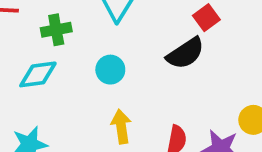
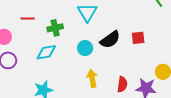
red square: (206, 18) -> (138, 38), moved, turned 32
black semicircle: (185, 53) -> (110, 40), moved

